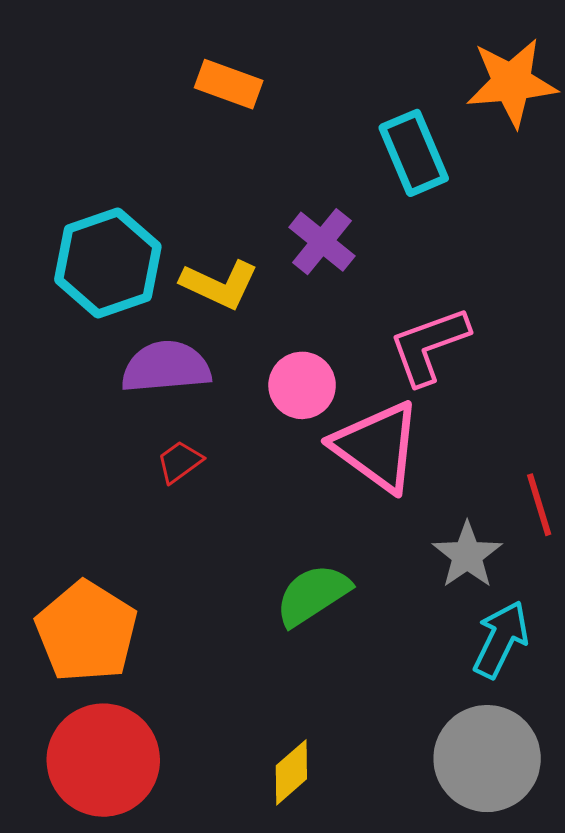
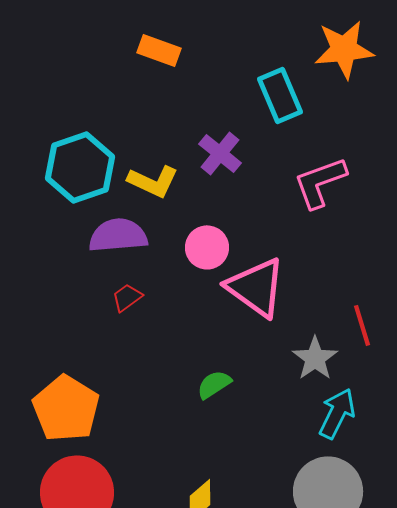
pink L-shape: (429, 346) -> (320, 182), moved
green semicircle: (313, 595) -> (214, 384), size x0.7

